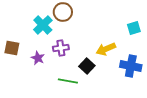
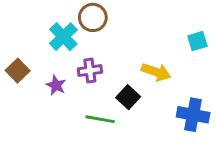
brown square: (12, 48) -> (18, 71), turned 35
yellow arrow: (106, 49) -> (156, 72), turned -138
blue cross: (131, 66) -> (193, 115), moved

